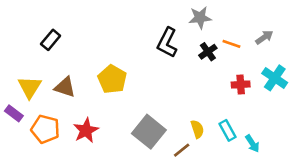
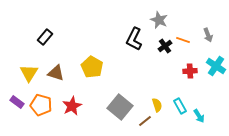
gray star: (200, 18) -> (159, 20), turned 30
gray arrow: (264, 37) -> (208, 35), turned 104
purple rectangle: (14, 113) -> (17, 102), moved

